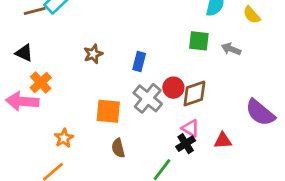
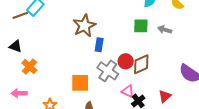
brown star: (93, 54) -> (84, 26), moved, size x1.6
pink arrow: (22, 101) -> (19, 93), moved, size x0.7
pink triangle: (190, 128) -> (128, 91), moved
red triangle: (223, 141) -> (165, 96), turned -32

